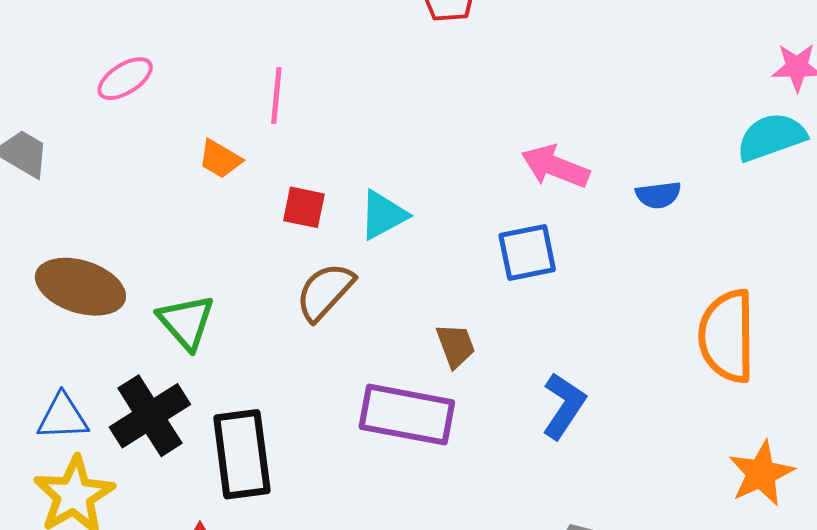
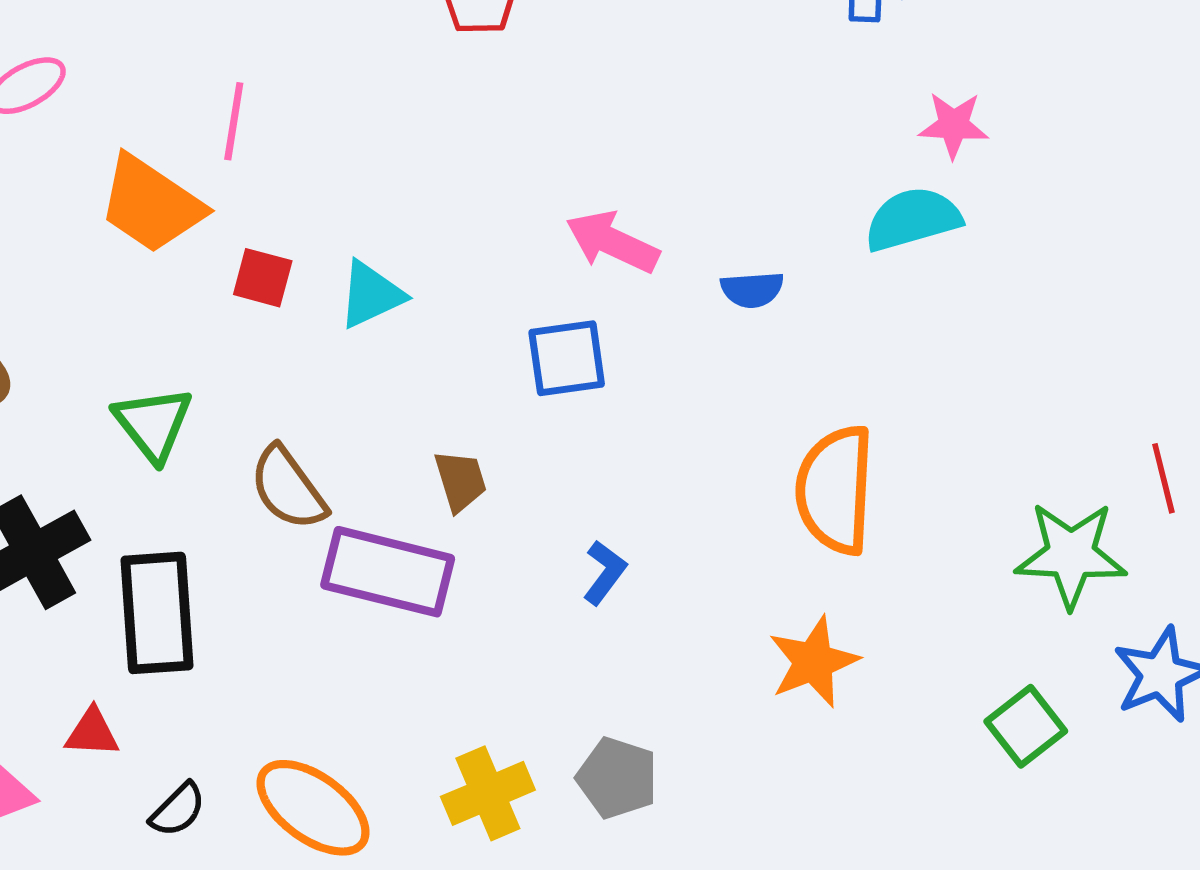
orange trapezoid: (220, 159) -> (151, 204), size x1.8
brown semicircle: (325, 292) -> (288, 488), moved, turned -82
green triangle: (186, 322) -> (153, 424), moved
blue L-shape: (564, 406) -> (605, 572), size x0.7
orange star: (761, 473) -> (813, 662), moved

